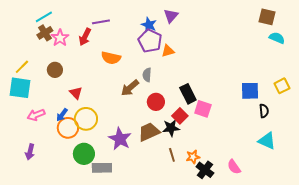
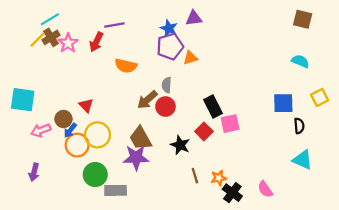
purple triangle: (171, 16) -> (194, 18), turned 42
cyan semicircle: (277, 38) -> (300, 61), moved
purple pentagon: (150, 41) -> (170, 46), turned 30
yellow line: (22, 67) -> (37, 40), moved
brown circle: (55, 70) -> (63, 119), moved
red circle: (156, 102) -> (165, 107), moved
pink square: (203, 109) -> (230, 124), turned -30
black star: (171, 128) -> (180, 145), moved, turned 30
brown trapezoid: (149, 132) -> (141, 138), moved, turned -95
purple star: (120, 139) -> (136, 158), turned -30

